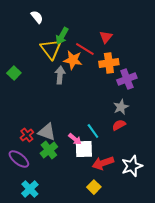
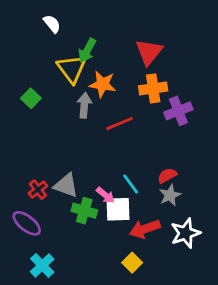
red triangle: (106, 37) -> (149, 52), size x1.5
red line: (85, 49) -> (119, 124), moved, turned -54
green square: (14, 73) -> (31, 98), moved
gray star: (121, 107) -> (170, 195), moved
green cross: (49, 150) -> (84, 211), moved, turned -36

